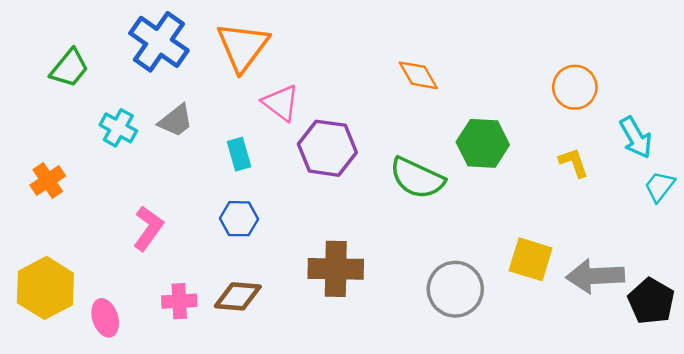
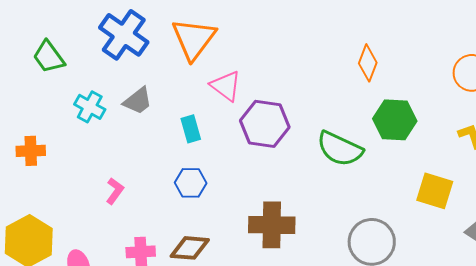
green trapezoid: (69, 68) -> (49, 57), turned 105
orange diamond: (418, 75) -> (368, 63), moved, turned 51
orange cross: (48, 180) -> (31, 151), turned 32
pink L-shape: (148, 228) -> (115, 191), size x0.7
yellow square: (531, 259) -> (435, 191), moved

